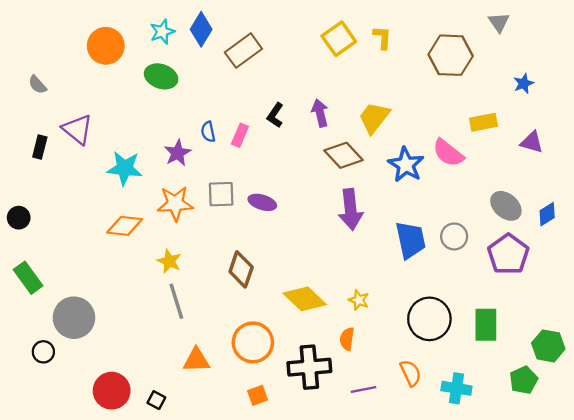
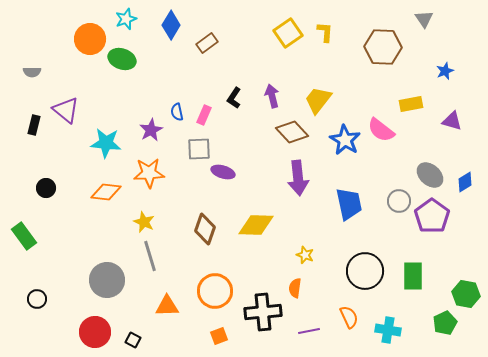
cyan star: (162, 32) -> (126, 19), moved
brown rectangle: (243, 51) -> (207, 43), size x0.7
green ellipse: (161, 76) -> (122, 59), moved
gray semicircle: (37, 85) -> (32, 72), turned -48
gray square: (221, 194) -> (199, 149), moved
black circle: (19, 218) -> (46, 188), moved
gray circle: (454, 236) -> (399, 201), moved
yellow diamond: (305, 299) -> (256, 225), moved, turned -42
gray circle: (74, 318) -> (107, 280), moved

